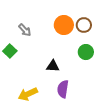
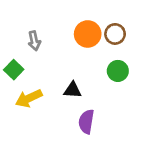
gray arrow: (25, 30) -> (34, 41), turned 32
yellow arrow: (28, 94) -> (29, 98), moved

